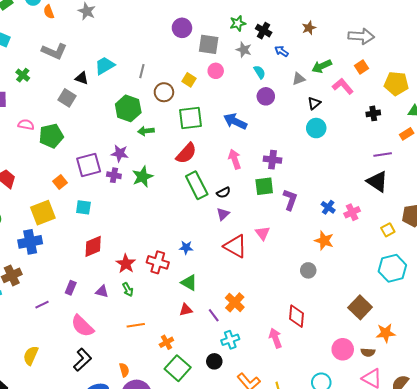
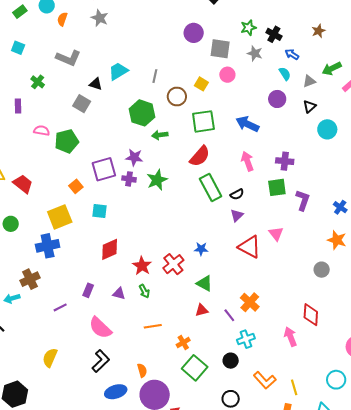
orange semicircle: (49, 12) -> (62, 19), turned 40
cyan semicircle: (260, 72) -> (285, 74), moved
black triangle: (314, 103) -> (310, 106), moved
red cross: (158, 262) -> (173, 264), turned 35

